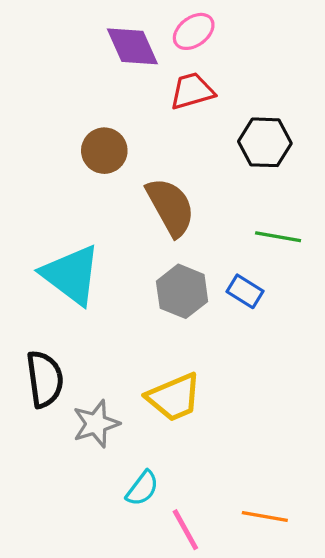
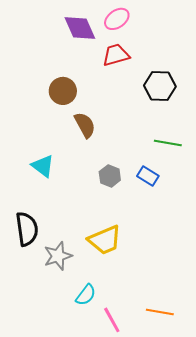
brown semicircle: (170, 207) -> (85, 125), moved, size x0.7
cyan triangle: (71, 275) -> (43, 166), size x0.6
gray hexagon: (182, 291) -> (110, 176), size x0.7

